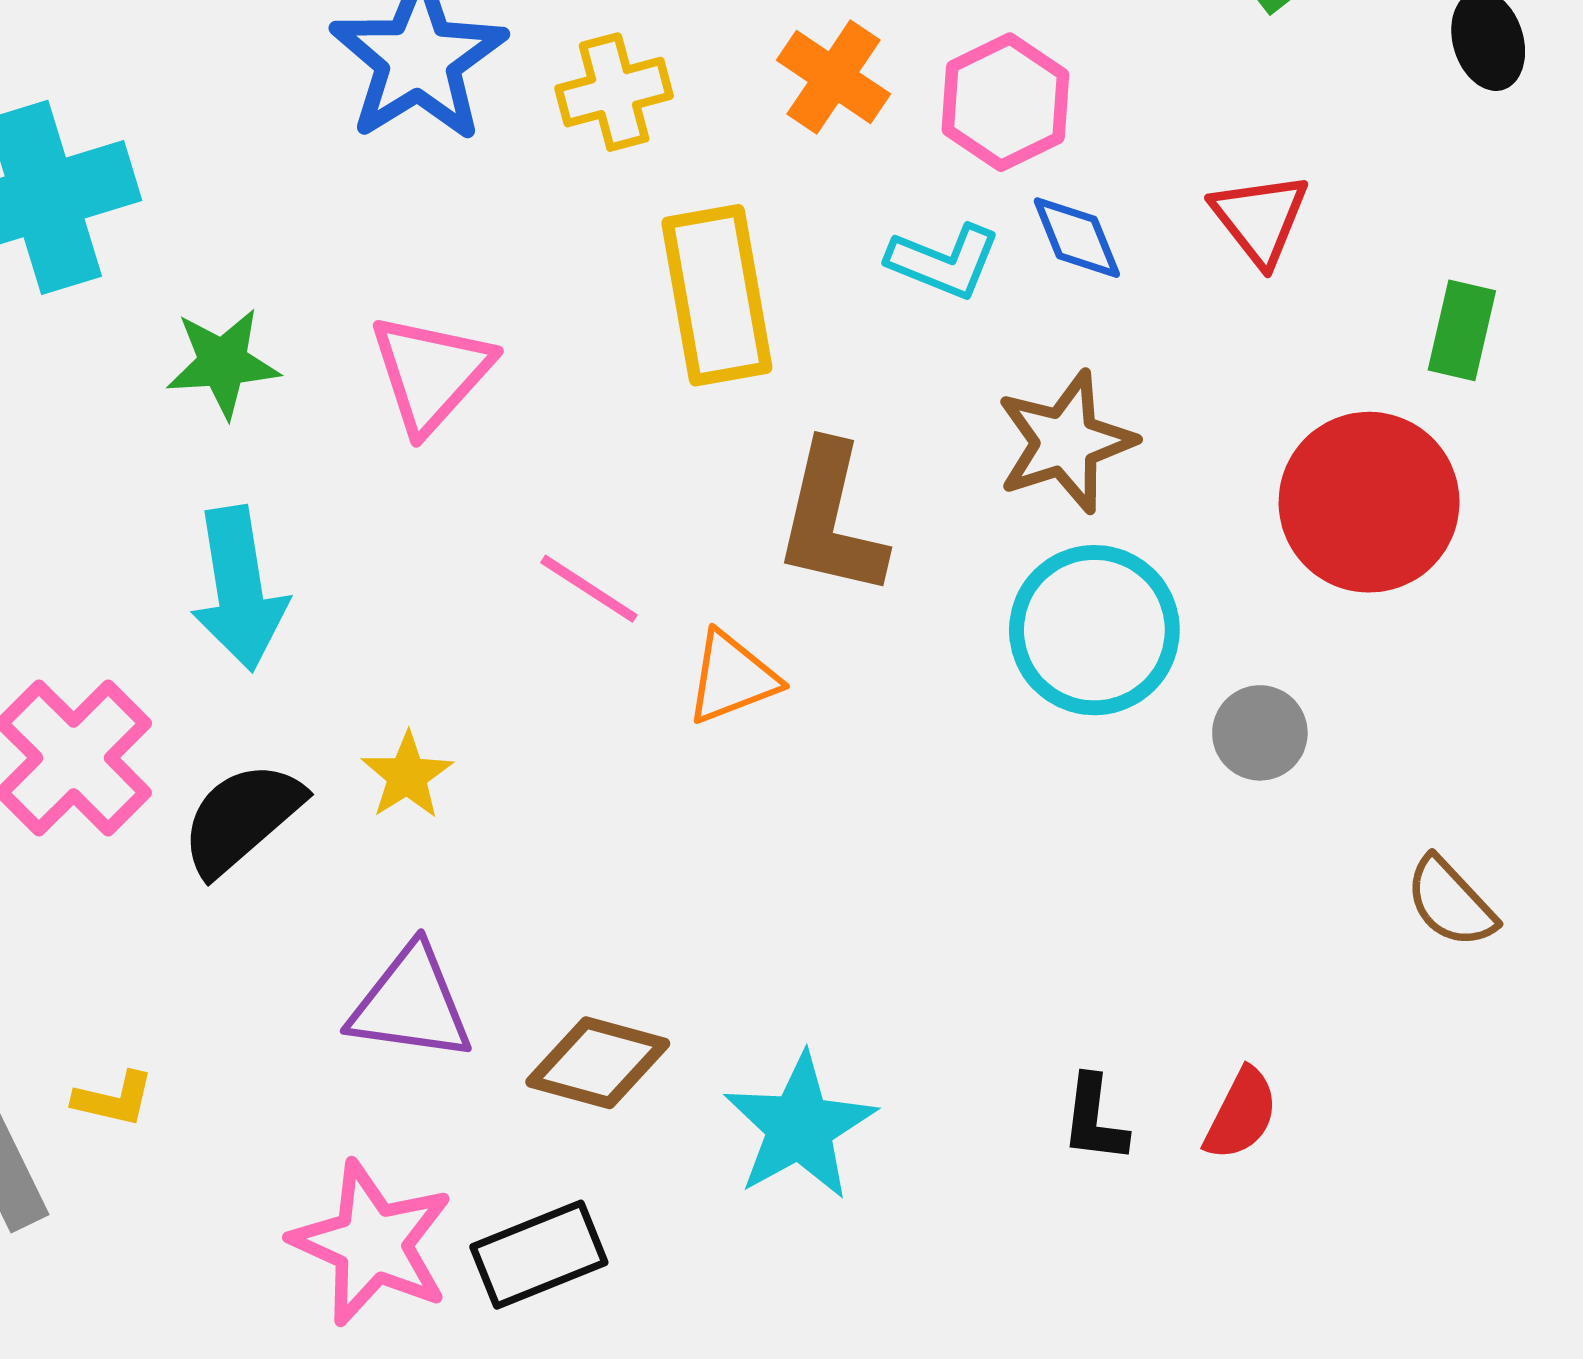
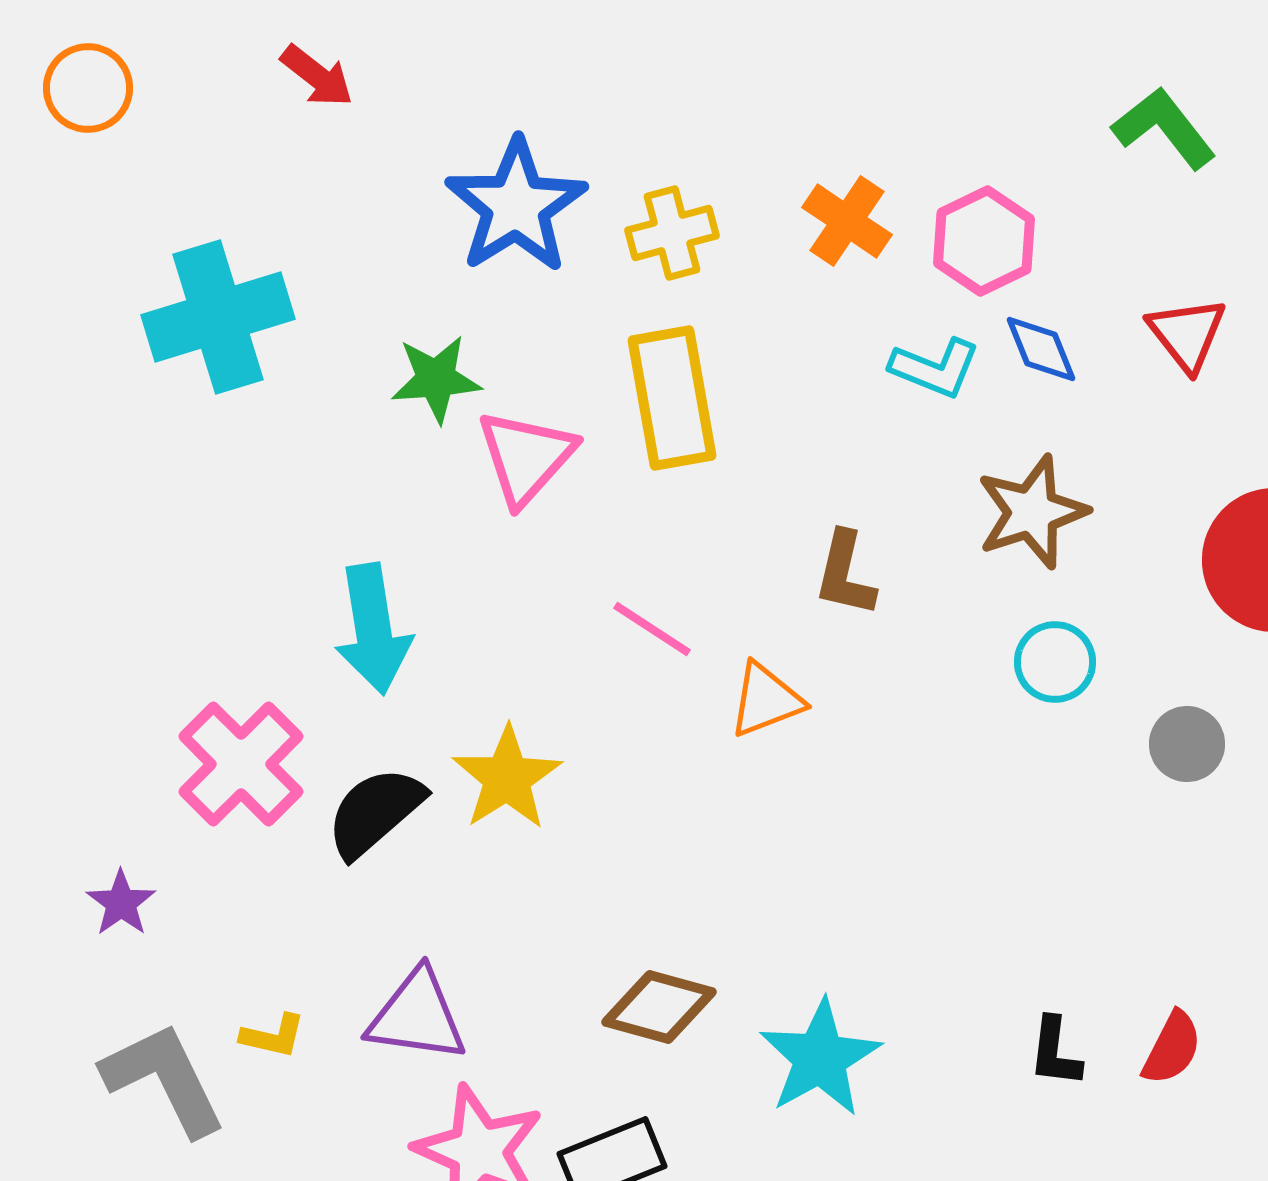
yellow rectangle: (717, 295) -> (672, 398), moved
green star: (223, 363) -> (436, 379), moved
brown L-shape: (831, 520) -> (845, 574), size x0.7
cyan circle: (1094, 630) -> (1055, 662), size x0.6
yellow star: (407, 776) -> (507, 778), size x1.5
purple triangle: (411, 1004) -> (417, 1016), moved

